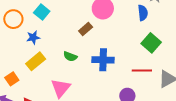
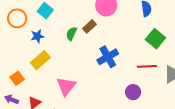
green semicircle: (70, 56) -> (71, 34), moved, turned 96
blue cross: (103, 60) -> (108, 57), turned -30

